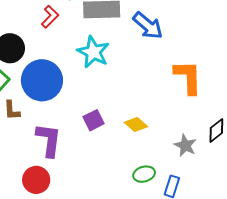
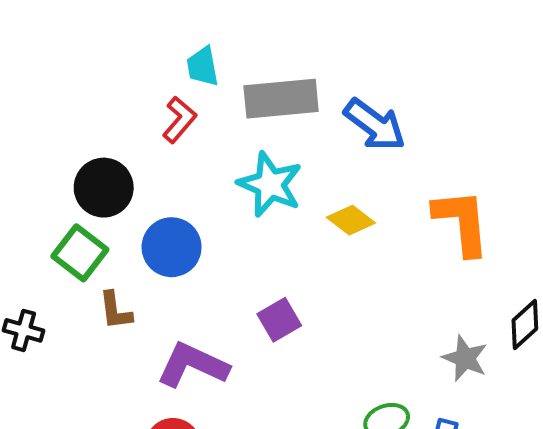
blue circle: (42, 80) -> (172, 247), size x0.7
yellow diamond: (136, 125) -> (351, 220), moved
purple L-shape: (49, 140) -> (193, 365), turned -69

